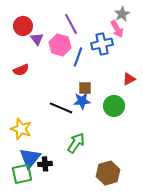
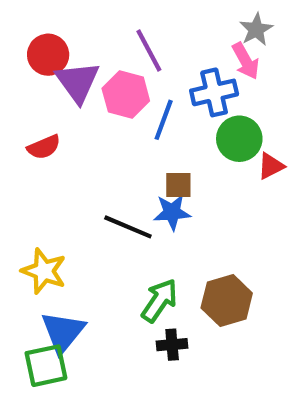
purple triangle: (37, 39) -> (78, 82), size x1.6
green circle: (114, 106) -> (239, 139), moved
black cross: (45, 164) -> (172, 345), moved
brown hexagon: (108, 173) -> (227, 300), moved

